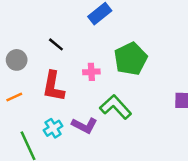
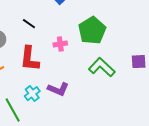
green L-shape: (116, 107) -> (102, 67), moved

